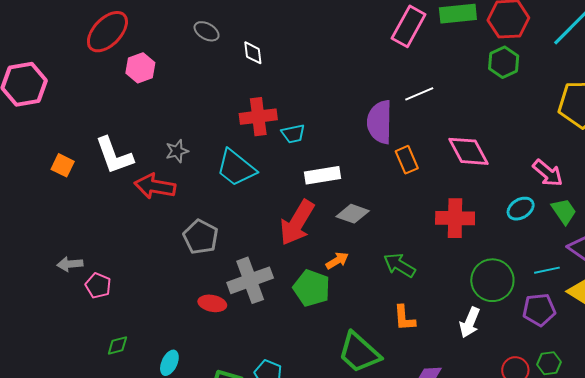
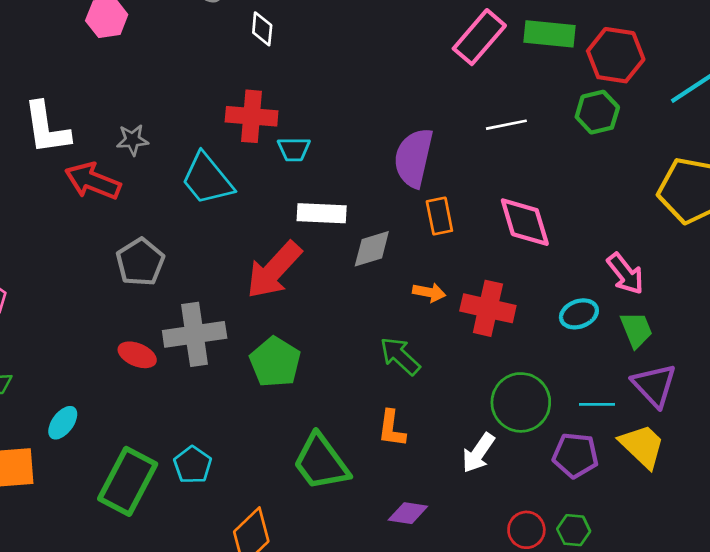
white line: (419, 94) -> (506, 125), moved
gray diamond: (353, 214) -> (372, 249), moved, turned -48
orange arrow: (337, 261) -> (429, 292), moved, turned 30

